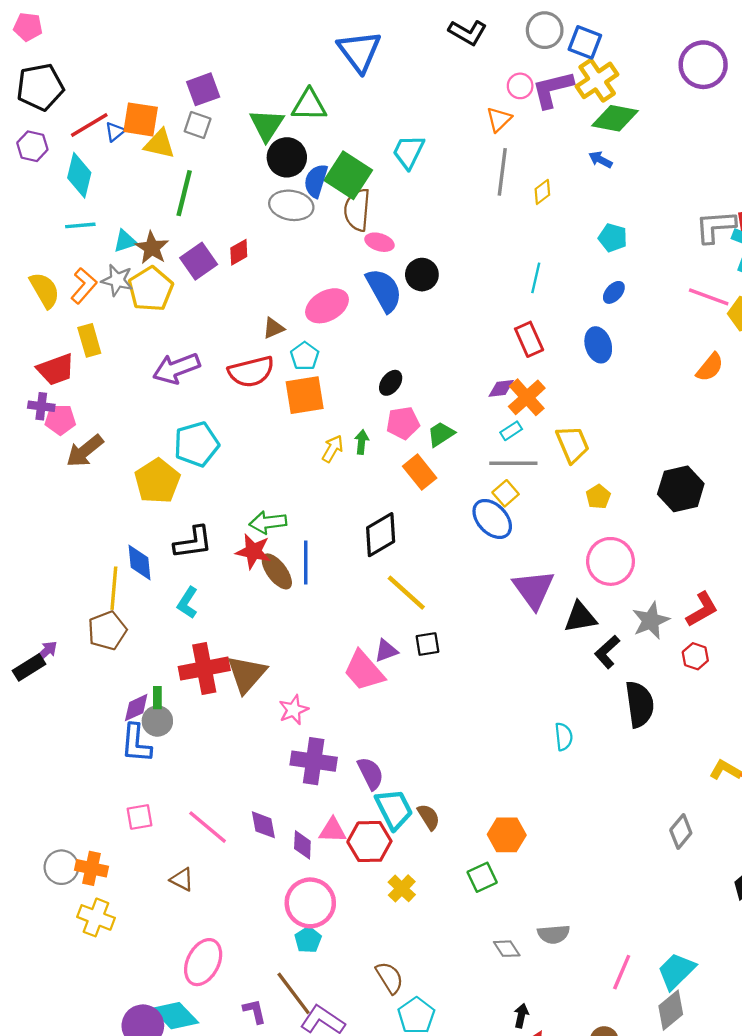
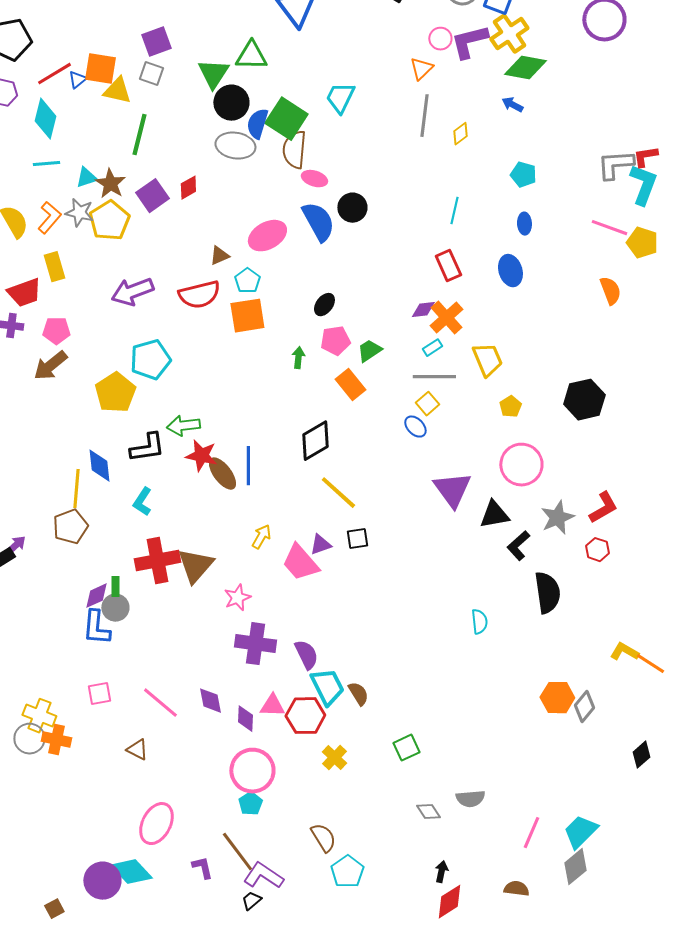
blue ellipse: (614, 292) -> (524, 224), turned -45
orange semicircle: (710, 367) -> (610, 291), turned -60
pink pentagon: (60, 420) -> (56, 331), moved
yellow arrow: (333, 449) -> (261, 537), moved
blue ellipse: (492, 519) -> (415, 427), size x0.6
green arrow: (268, 522) -> (183, 426), moved
orange hexagon: (507, 835) -> (557, 698), moved
yellow cross: (96, 917) -> (39, 716), moved

